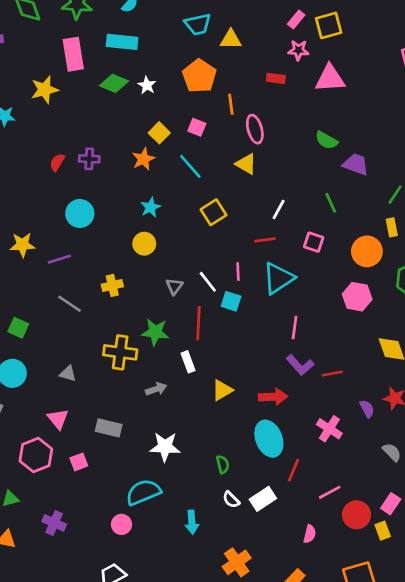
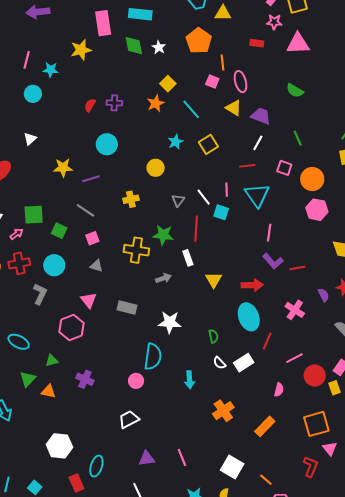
green diamond: (114, 83) -> (134, 46), turned 55
pink square: (197, 127) -> (212, 81), moved
purple trapezoid: (356, 164) -> (261, 116), moved
cyan star: (151, 207) -> (175, 142), moved
orange circle: (367, 251) -> (312, 179), moved
cyan triangle: (278, 278) -> (257, 195), turned -32
gray line: (69, 304) -> (85, 210), moved
yellow triangle: (222, 390) -> (214, 280), turned -30
pink square: (79, 462) -> (92, 238), moved
cyan semicircle: (143, 492) -> (153, 357), turned 120

